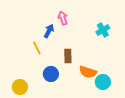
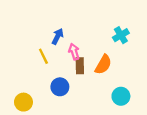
pink arrow: (63, 18) -> (74, 52), moved
orange semicircle: (88, 72) -> (103, 65), moved, turned -78

